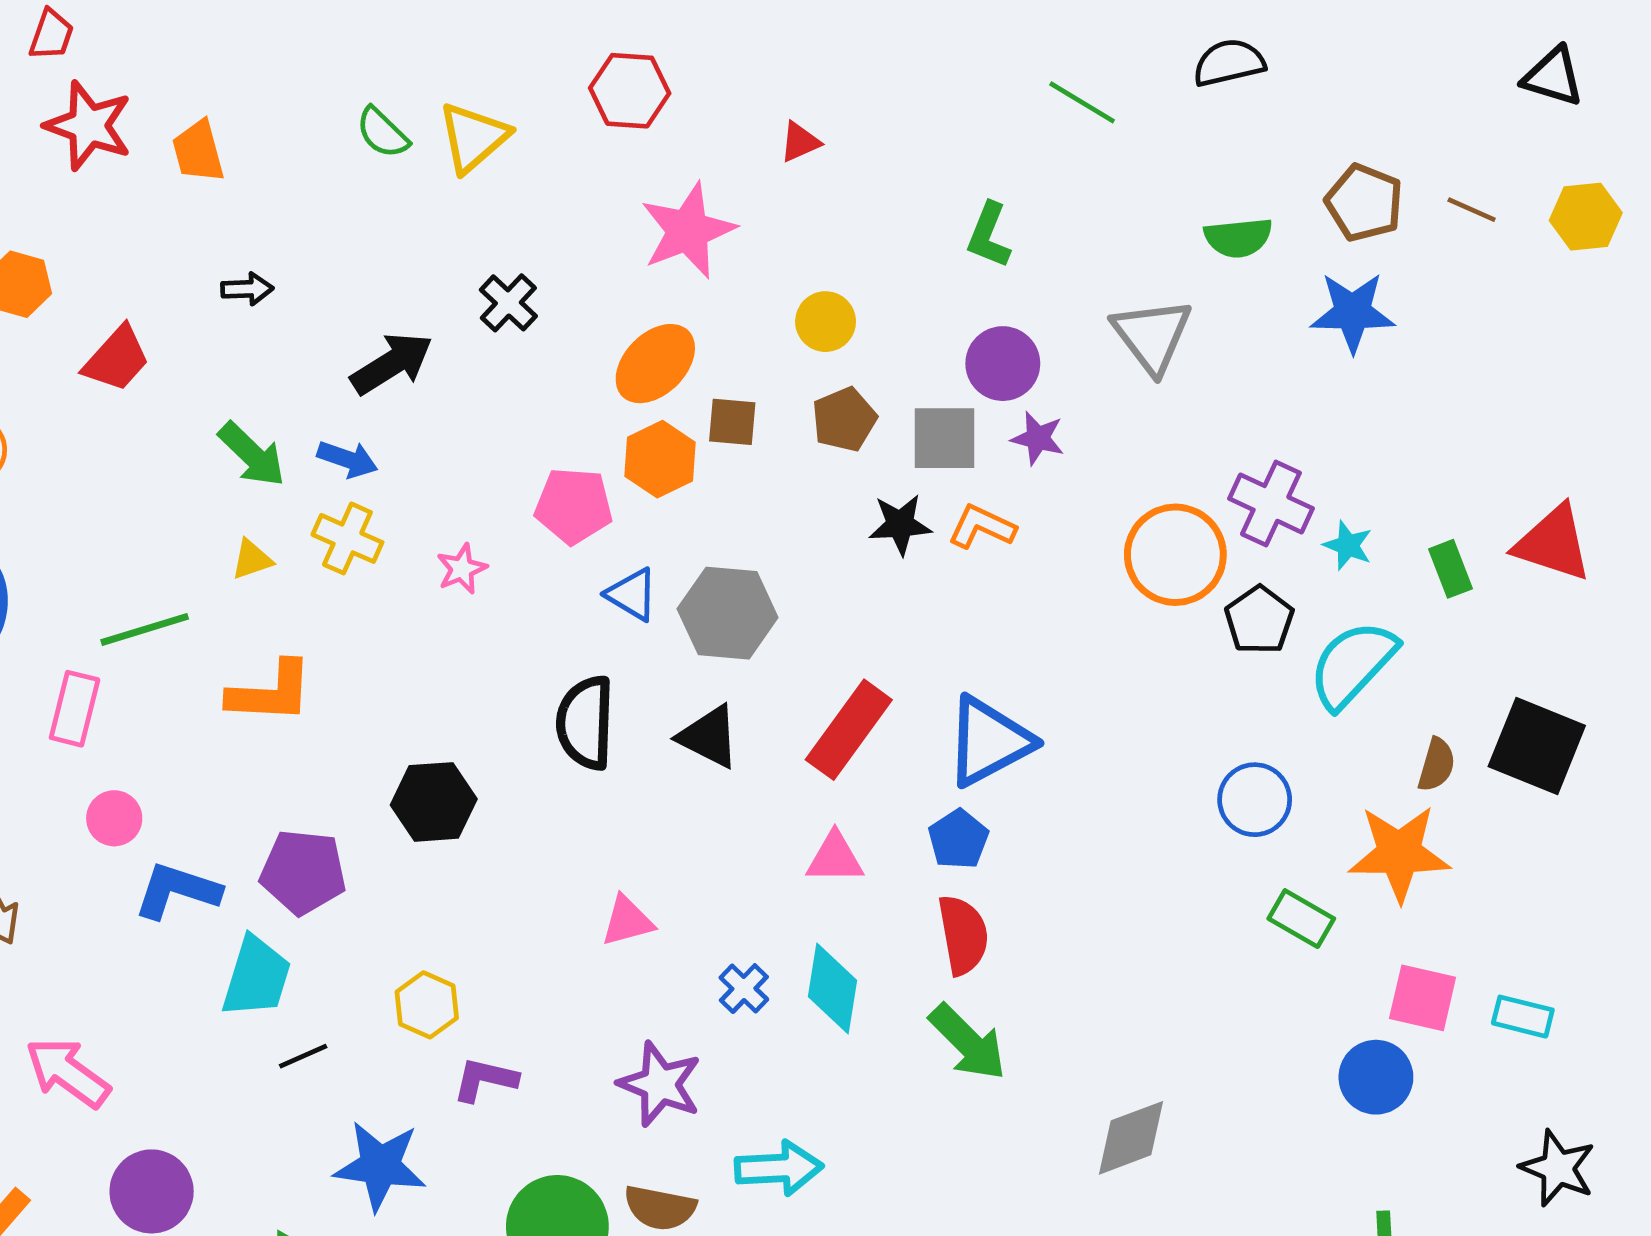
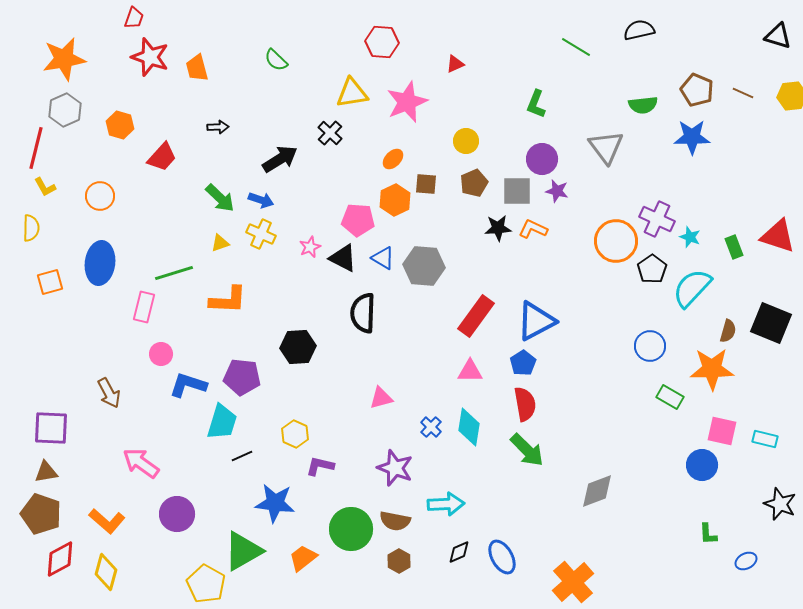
yellow triangle: (473, 137) -> (352, 93), moved, turned 32
orange ellipse: (655, 364) -> (393, 159), size x0.6
black triangle: (709, 737) -> (343, 258), moved

